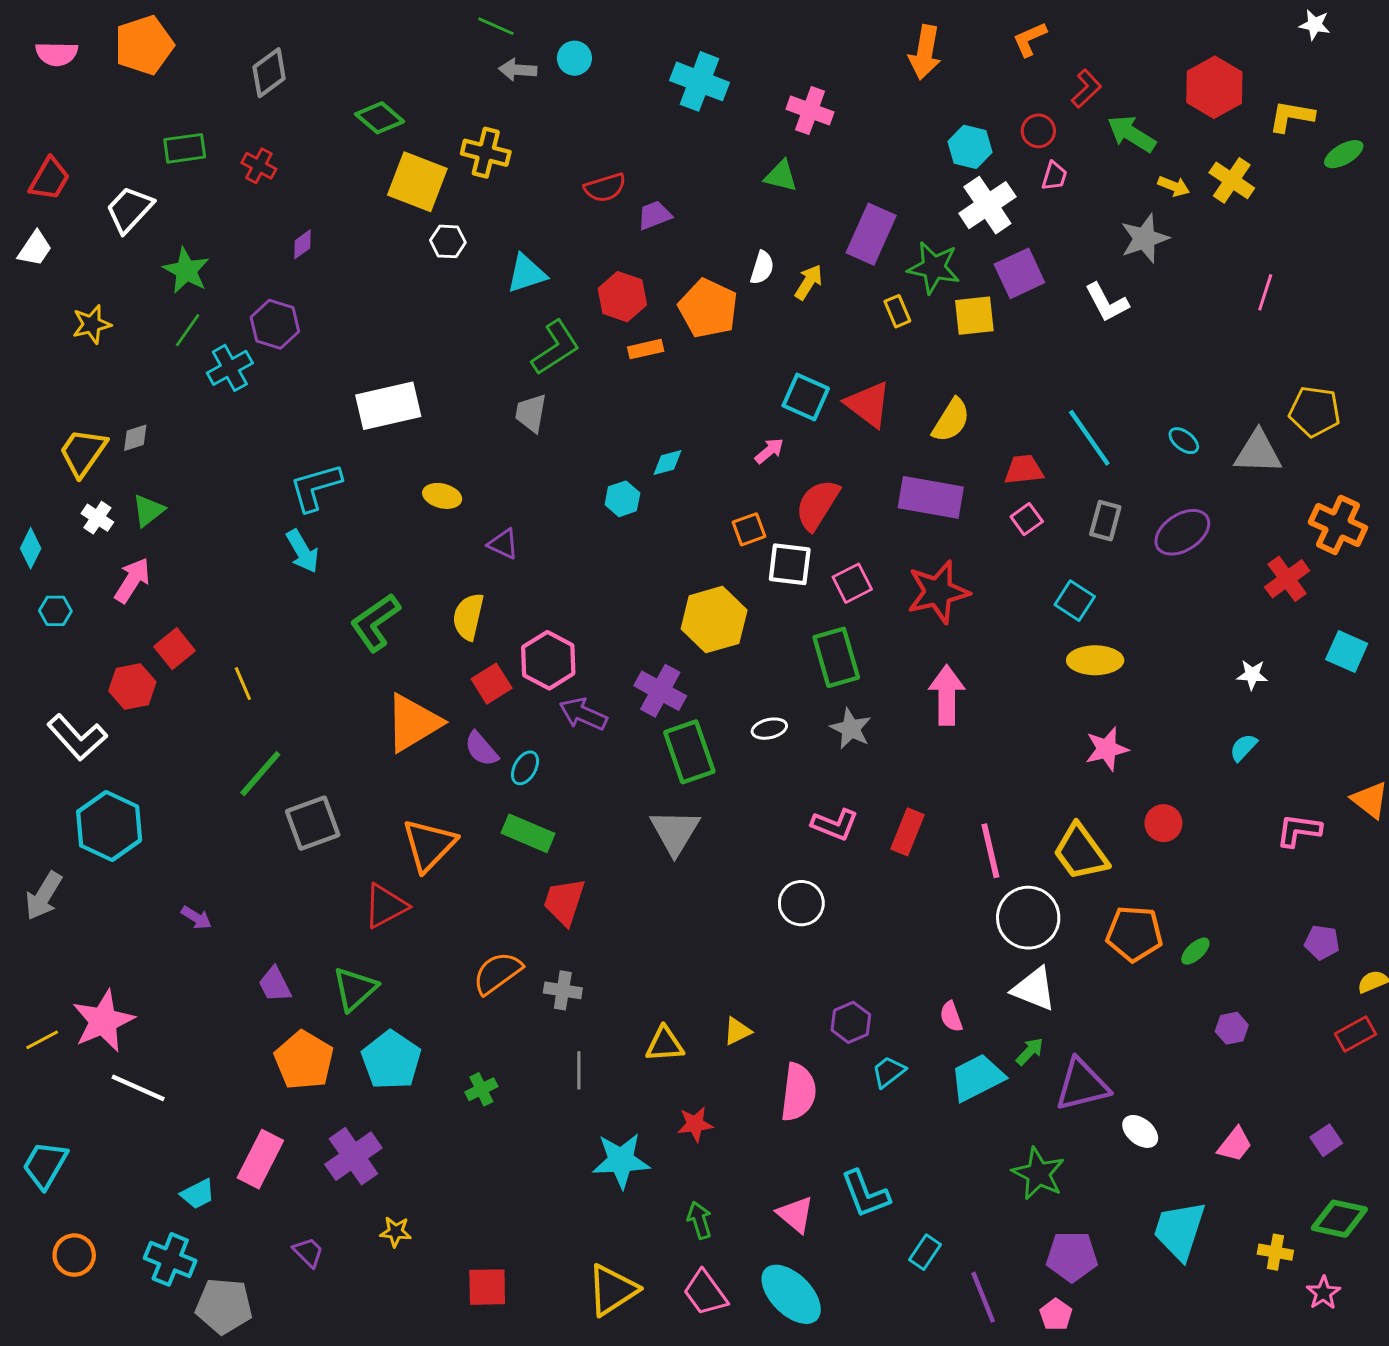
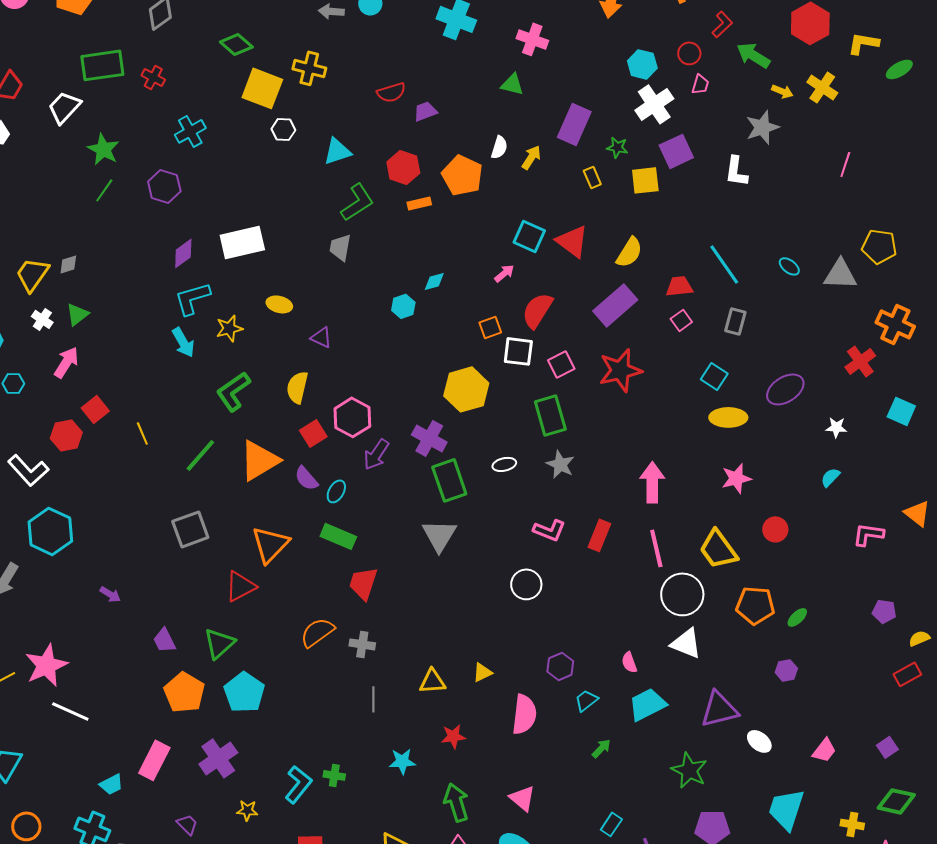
green rectangle: (185, 148) -> (102, 65), size x1.5
purple diamond: (302, 244) -> (183, 253), moved, size x1.4
green star: (934, 268) -> (617, 147), size x0.6
white L-shape: (1107, 302) -> (736, 171), turned 36
yellow star: (92, 324) -> (229, 328), moved
cyan cross: (230, 368) -> (190, 131), moved
purple rectangle: (931, 497) -> (615, 305), turned -51
purple ellipse: (1182, 532) -> (785, 389), moved
pink arrow: (947, 695) -> (652, 482), moved
purple arrow: (583, 714) -> (376, 454), turned -80
green line: (260, 774) -> (200, 455), moved
purple hexagon: (1232, 1028) -> (786, 670), moved
green arrow: (1030, 1051) -> (601, 748), moved
green cross: (481, 1089) -> (334, 775), moved, turned 35
cyan star: (621, 1161) -> (402, 761), size x0.7
cyan L-shape: (865, 1194) -> (298, 784), moved, turned -120
green arrow: (700, 1220) -> (456, 802), size x1.5

